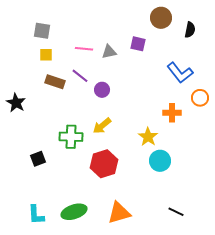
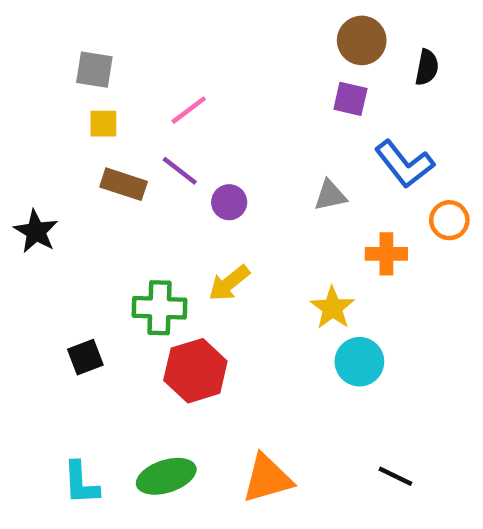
purple square: (138, 44) -> (350, 99), moved
pink line: (84, 49) -> (189, 110), turned -42
gray triangle: (109, 52) -> (330, 195), moved
red hexagon: (104, 164) -> (195, 371), moved

